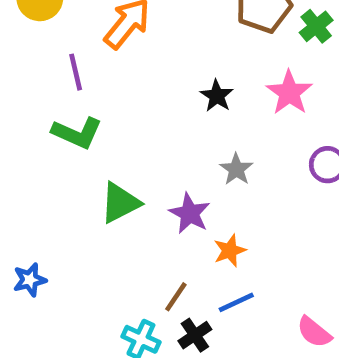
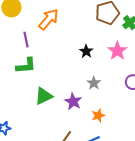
green L-shape: (77, 133) -> (26, 66), turned -30
orange star: (230, 251) -> (98, 115), moved

